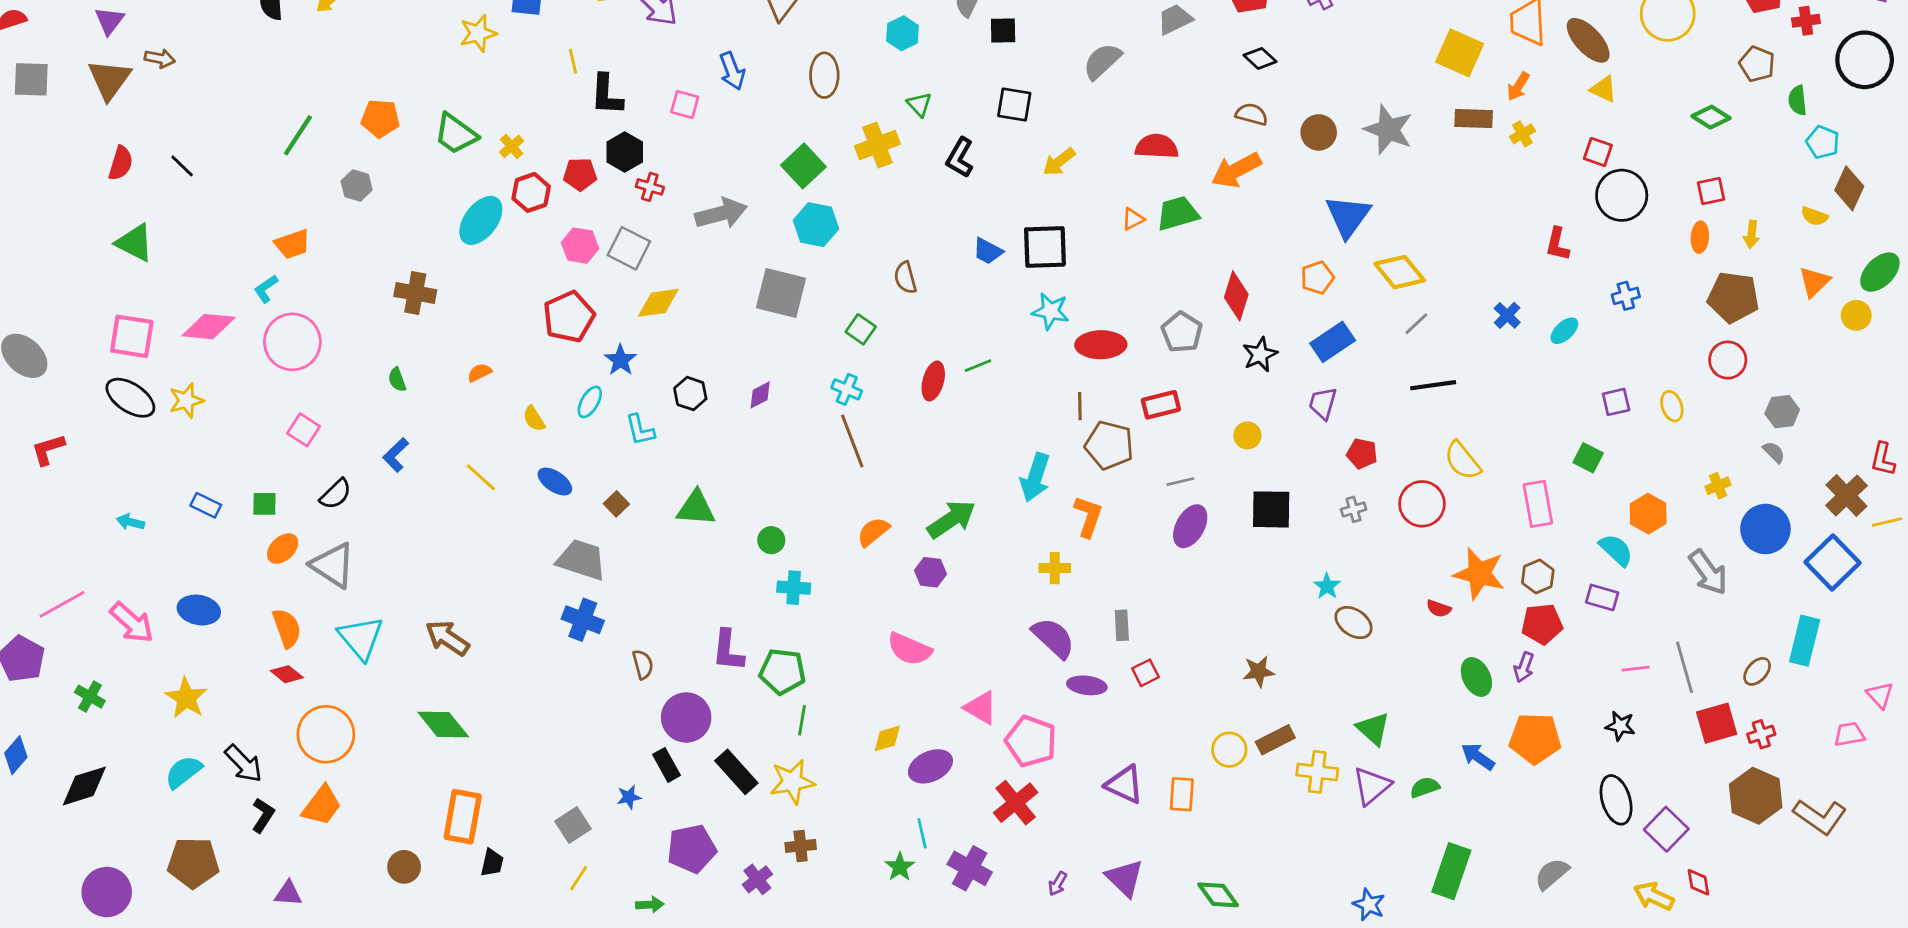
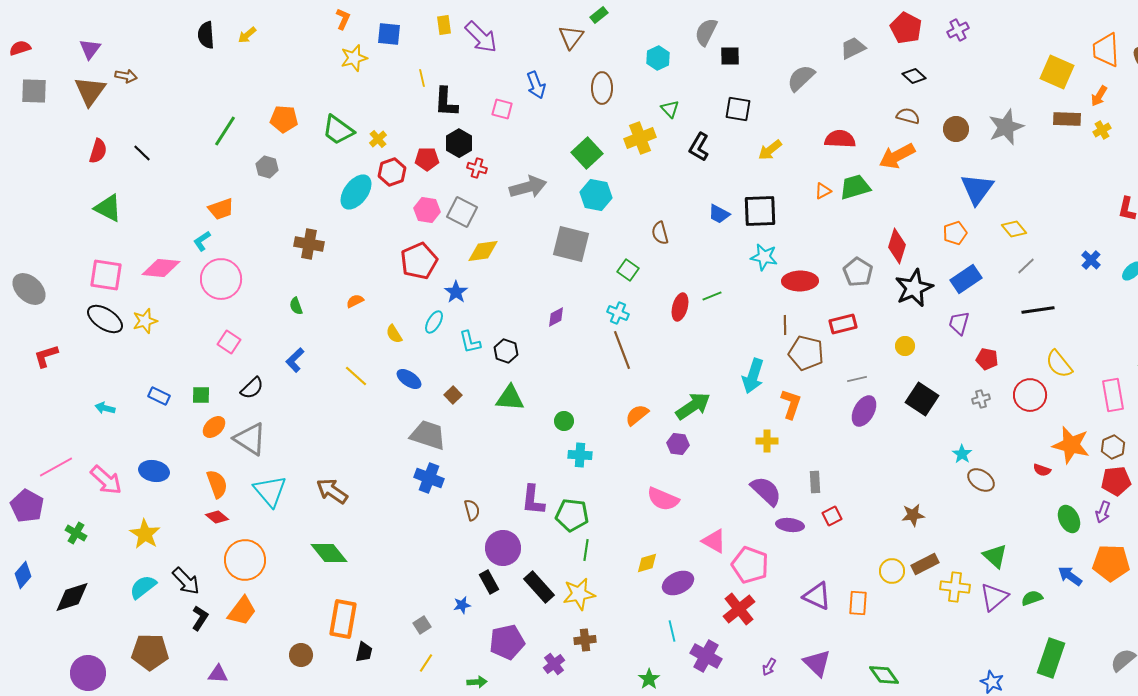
gray star: (1388, 130) -> (1006, 127), turned 30
yellow diamond: (1400, 272) -> (1014, 229), size x0.7
black star: (1260, 354) -> (914, 288), size x1.5
black hexagon: (690, 394) -> (506, 351), moved
black square: (1271, 509) -> (922, 399), turned 32
gray square: (573, 825) -> (422, 625), size x0.7
green star: (900, 867) -> (649, 679), moved

